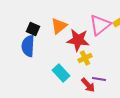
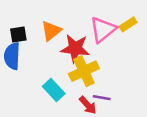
black square: (33, 29) -> (18, 35), turned -32
yellow cross: (85, 58) -> (84, 71), size x1.6

